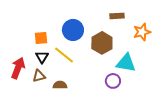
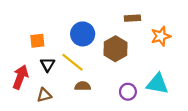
orange square: (41, 38) -> (37, 41), moved
cyan triangle: (126, 63) -> (157, 84), moved
brown triangle: (39, 76) -> (44, 95), moved
brown semicircle: (60, 85) -> (83, 86), moved

